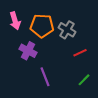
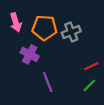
gray cross: (67, 30) -> (71, 32), turned 36
red line: (80, 53) -> (91, 66), moved

